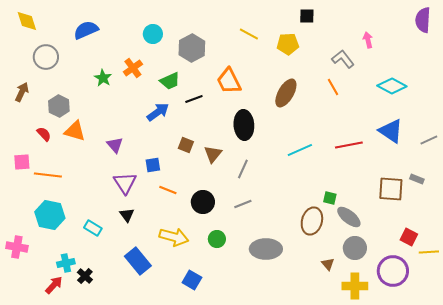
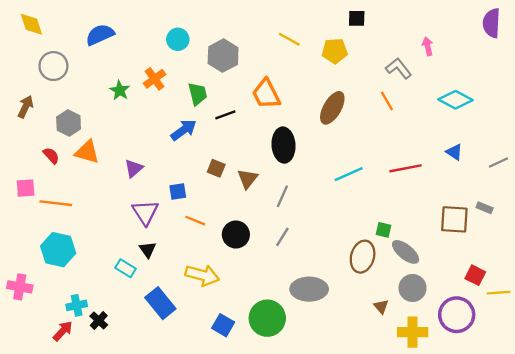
green trapezoid: (170, 81) -> (198, 94), turned -80
blue triangle: (391, 131) -> (454, 152), size x0.6
purple triangle: (115, 145) -> (134, 168), turned 30
gray line: (243, 204) -> (282, 237), turned -36
cyan rectangle: (93, 228) -> (125, 268), moved
green circle: (217, 239) -> (267, 318), moved, size x1.8

